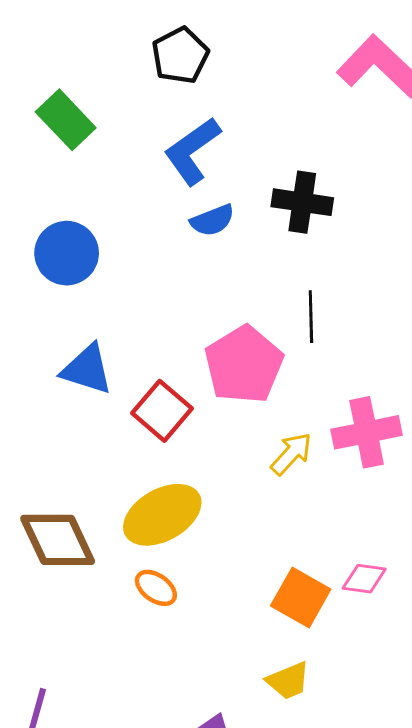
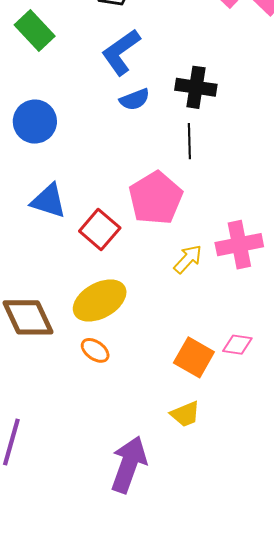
black line: (311, 317) -> (189, 141), moved

